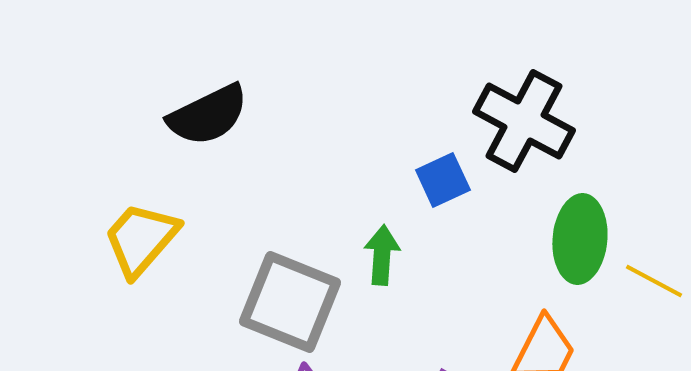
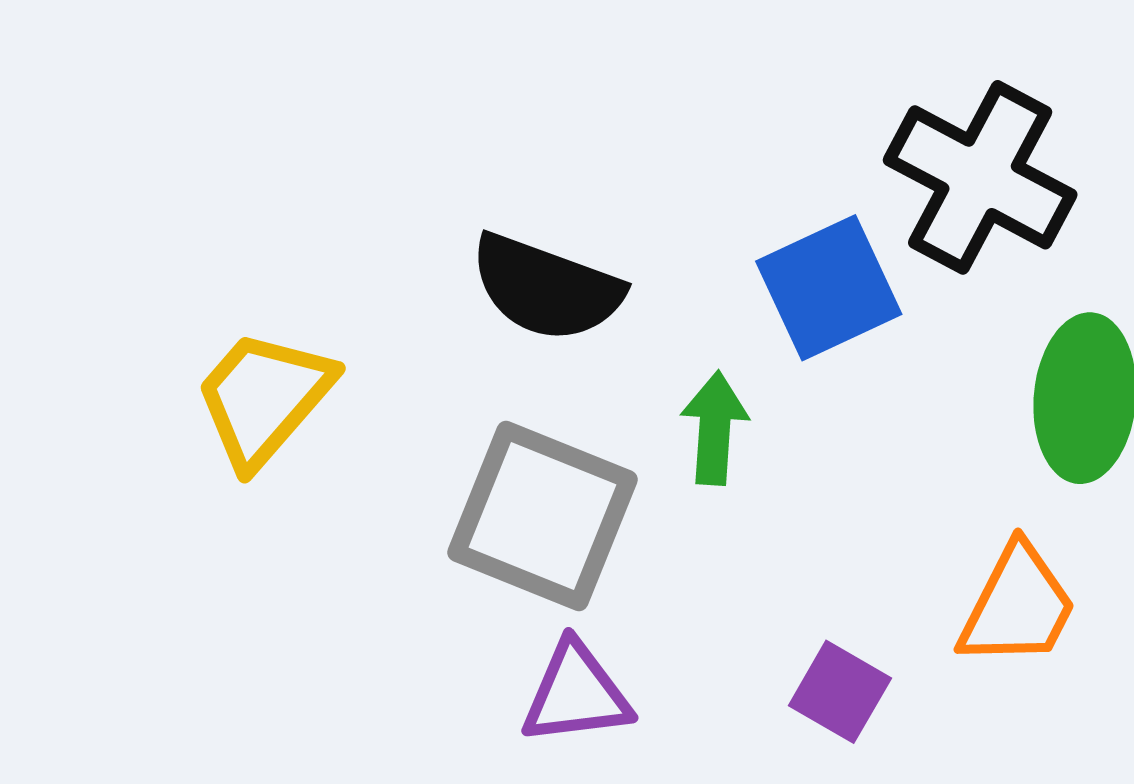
black semicircle: (208, 115) -> (546, 288), moved, turned 46
blue square: (443, 180) -> (829, 288), size x1.4

